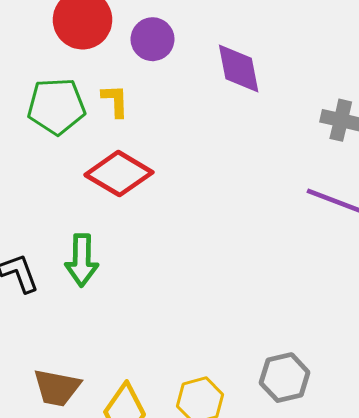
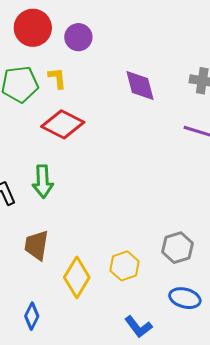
purple diamond: (239, 69) -> (140, 85), moved
brown trapezoid: (57, 388) -> (36, 245), moved, turned 92

